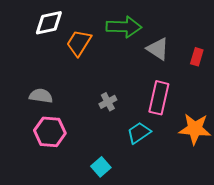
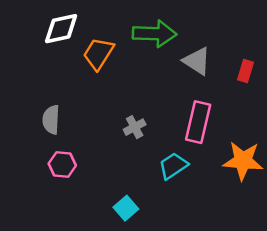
gray semicircle: (41, 96) -> (51, 120), turned -95
pink hexagon: (50, 132) -> (62, 164), size x0.7

